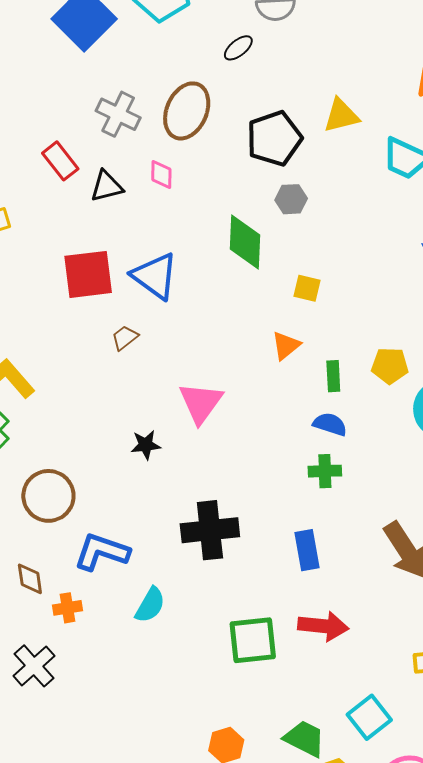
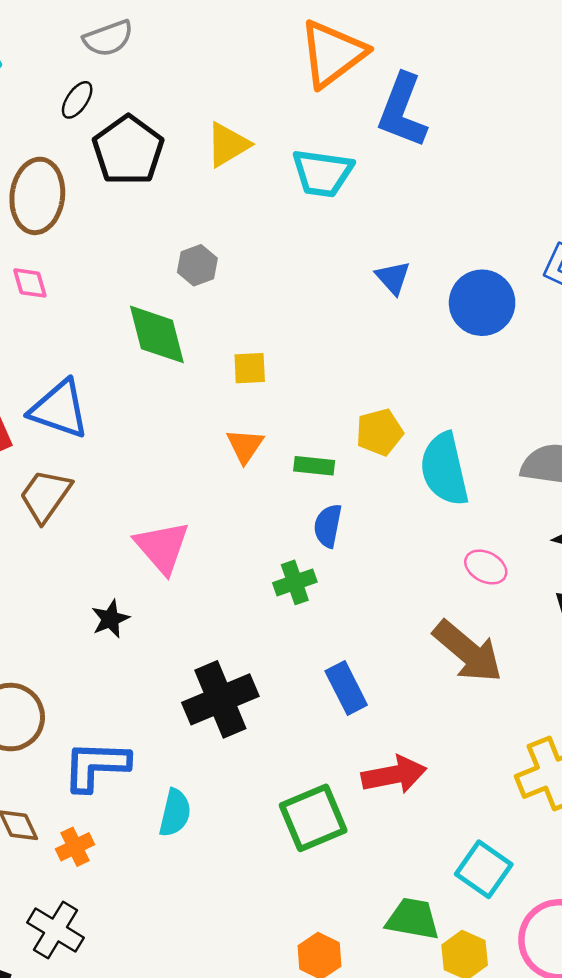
black pentagon: (274, 138) -> (128, 150), moved
brown trapezoid: (125, 338) -> (45, 496), size x1.6
green rectangle: (333, 376) -> (314, 466), turned -64
blue semicircle: (330, 424) -> (328, 526), turned -80
green cross: (325, 471) -> (295, 582), moved

